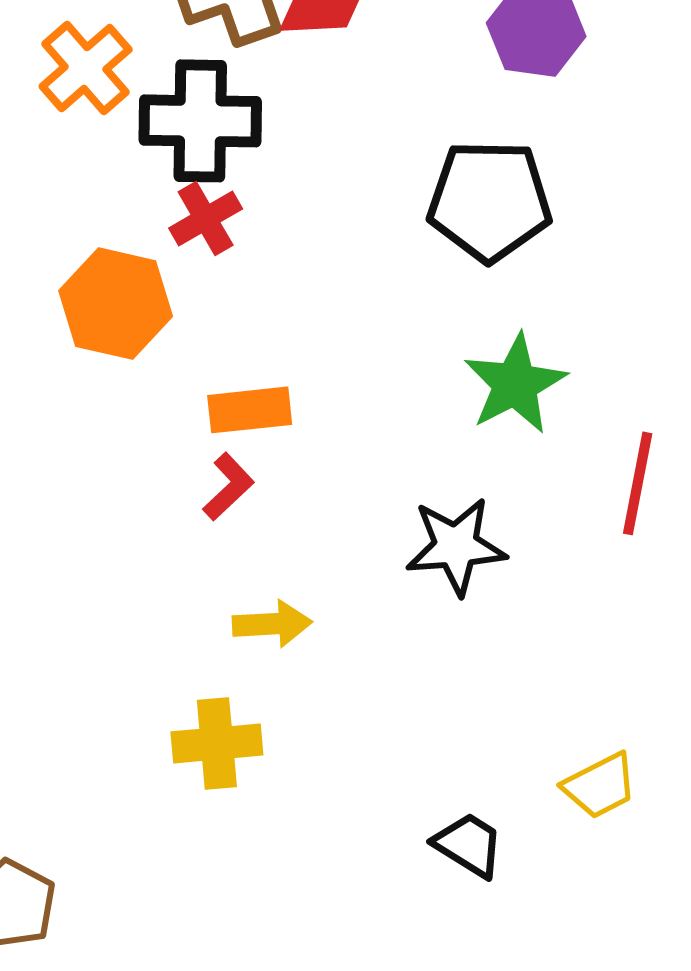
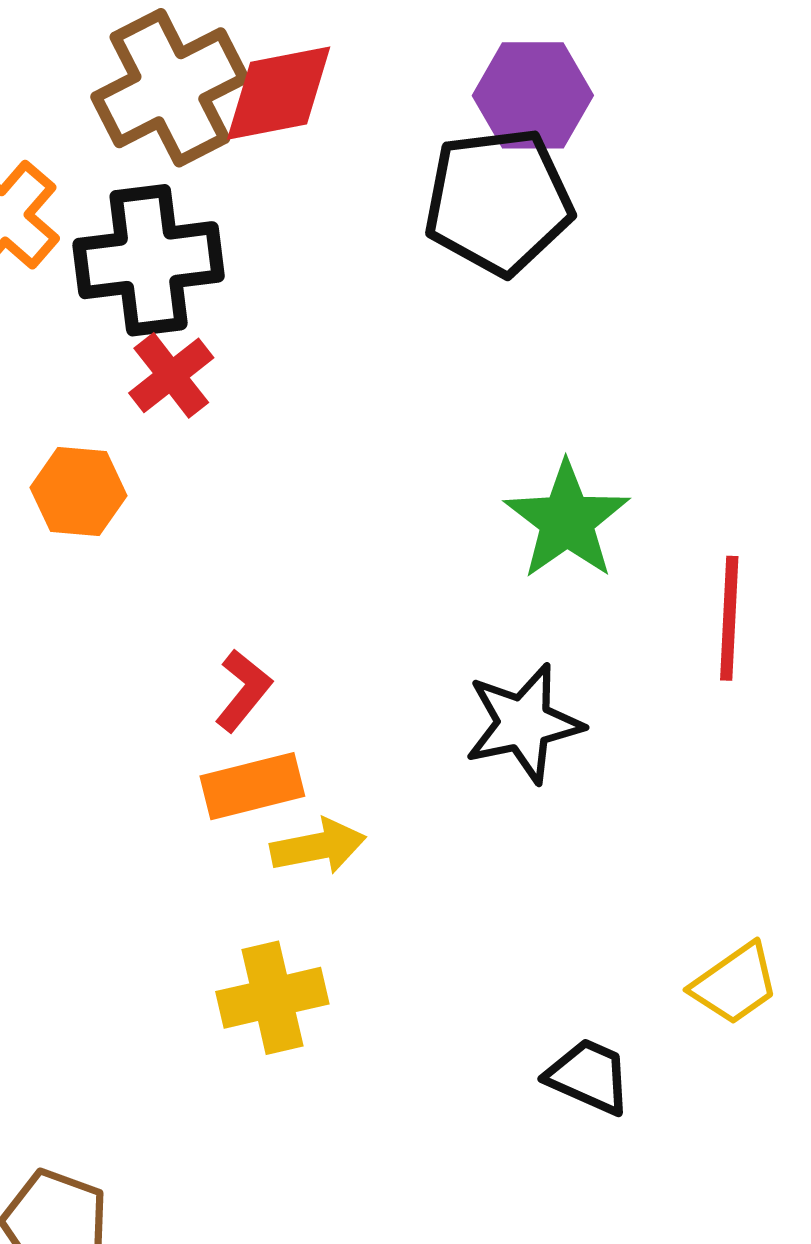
black pentagon: (489, 201) -> (498, 201), moved
orange hexagon: (116, 304) -> (78, 492), size x0.7
orange rectangle: (250, 410) -> (252, 786), moved

